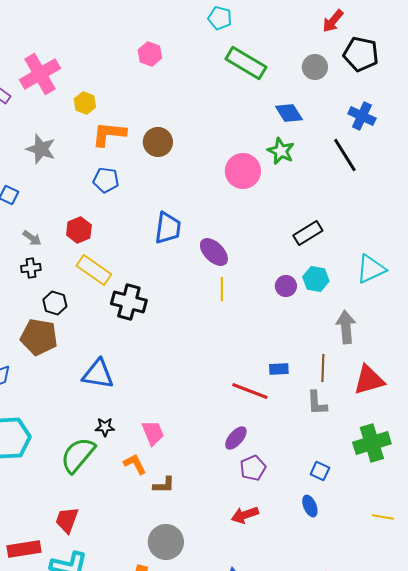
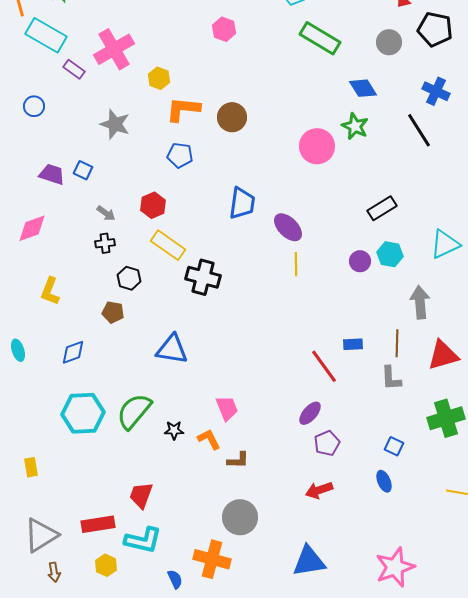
brown pentagon: (39, 337) -> (113, 312), size x0.6
red line: (250, 391) -> (324, 366), turned 33
black star: (105, 427) -> (174, 430), moved
green semicircle: (78, 455) -> (134, 411), moved

